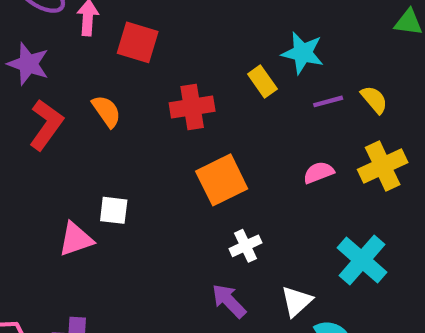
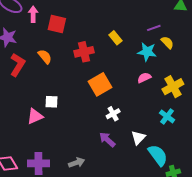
cyan star: (303, 53) -> (147, 52), moved
purple line: (328, 101) -> (154, 28), moved
yellow cross: (383, 166) -> (173, 87), moved
cyan cross: (362, 260) -> (167, 116), size x0.7

